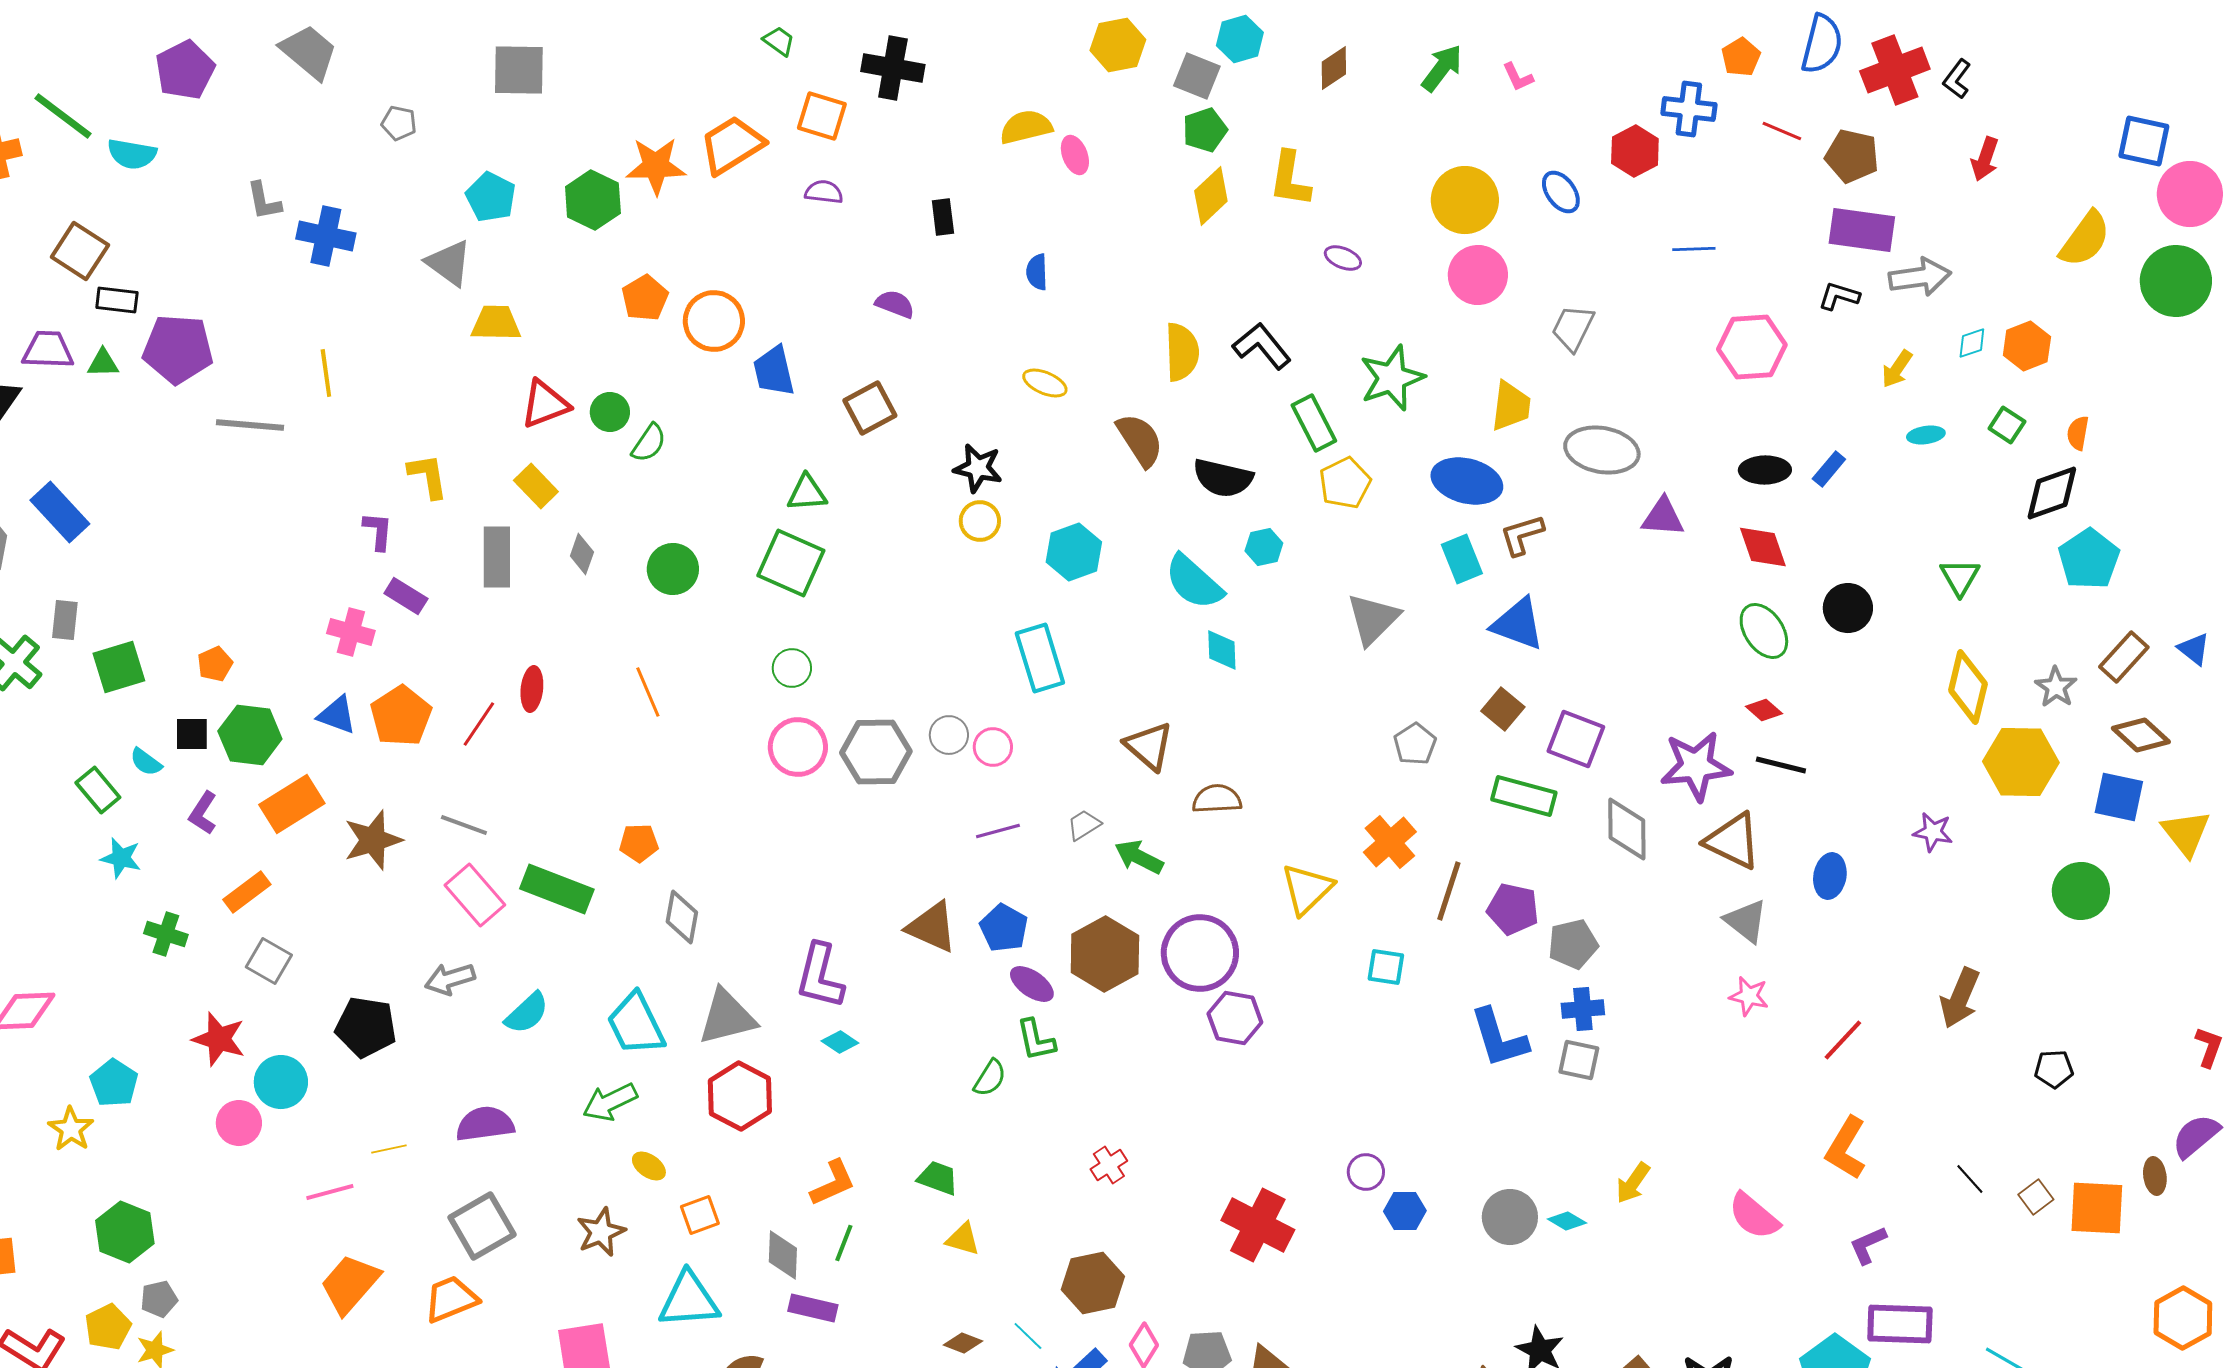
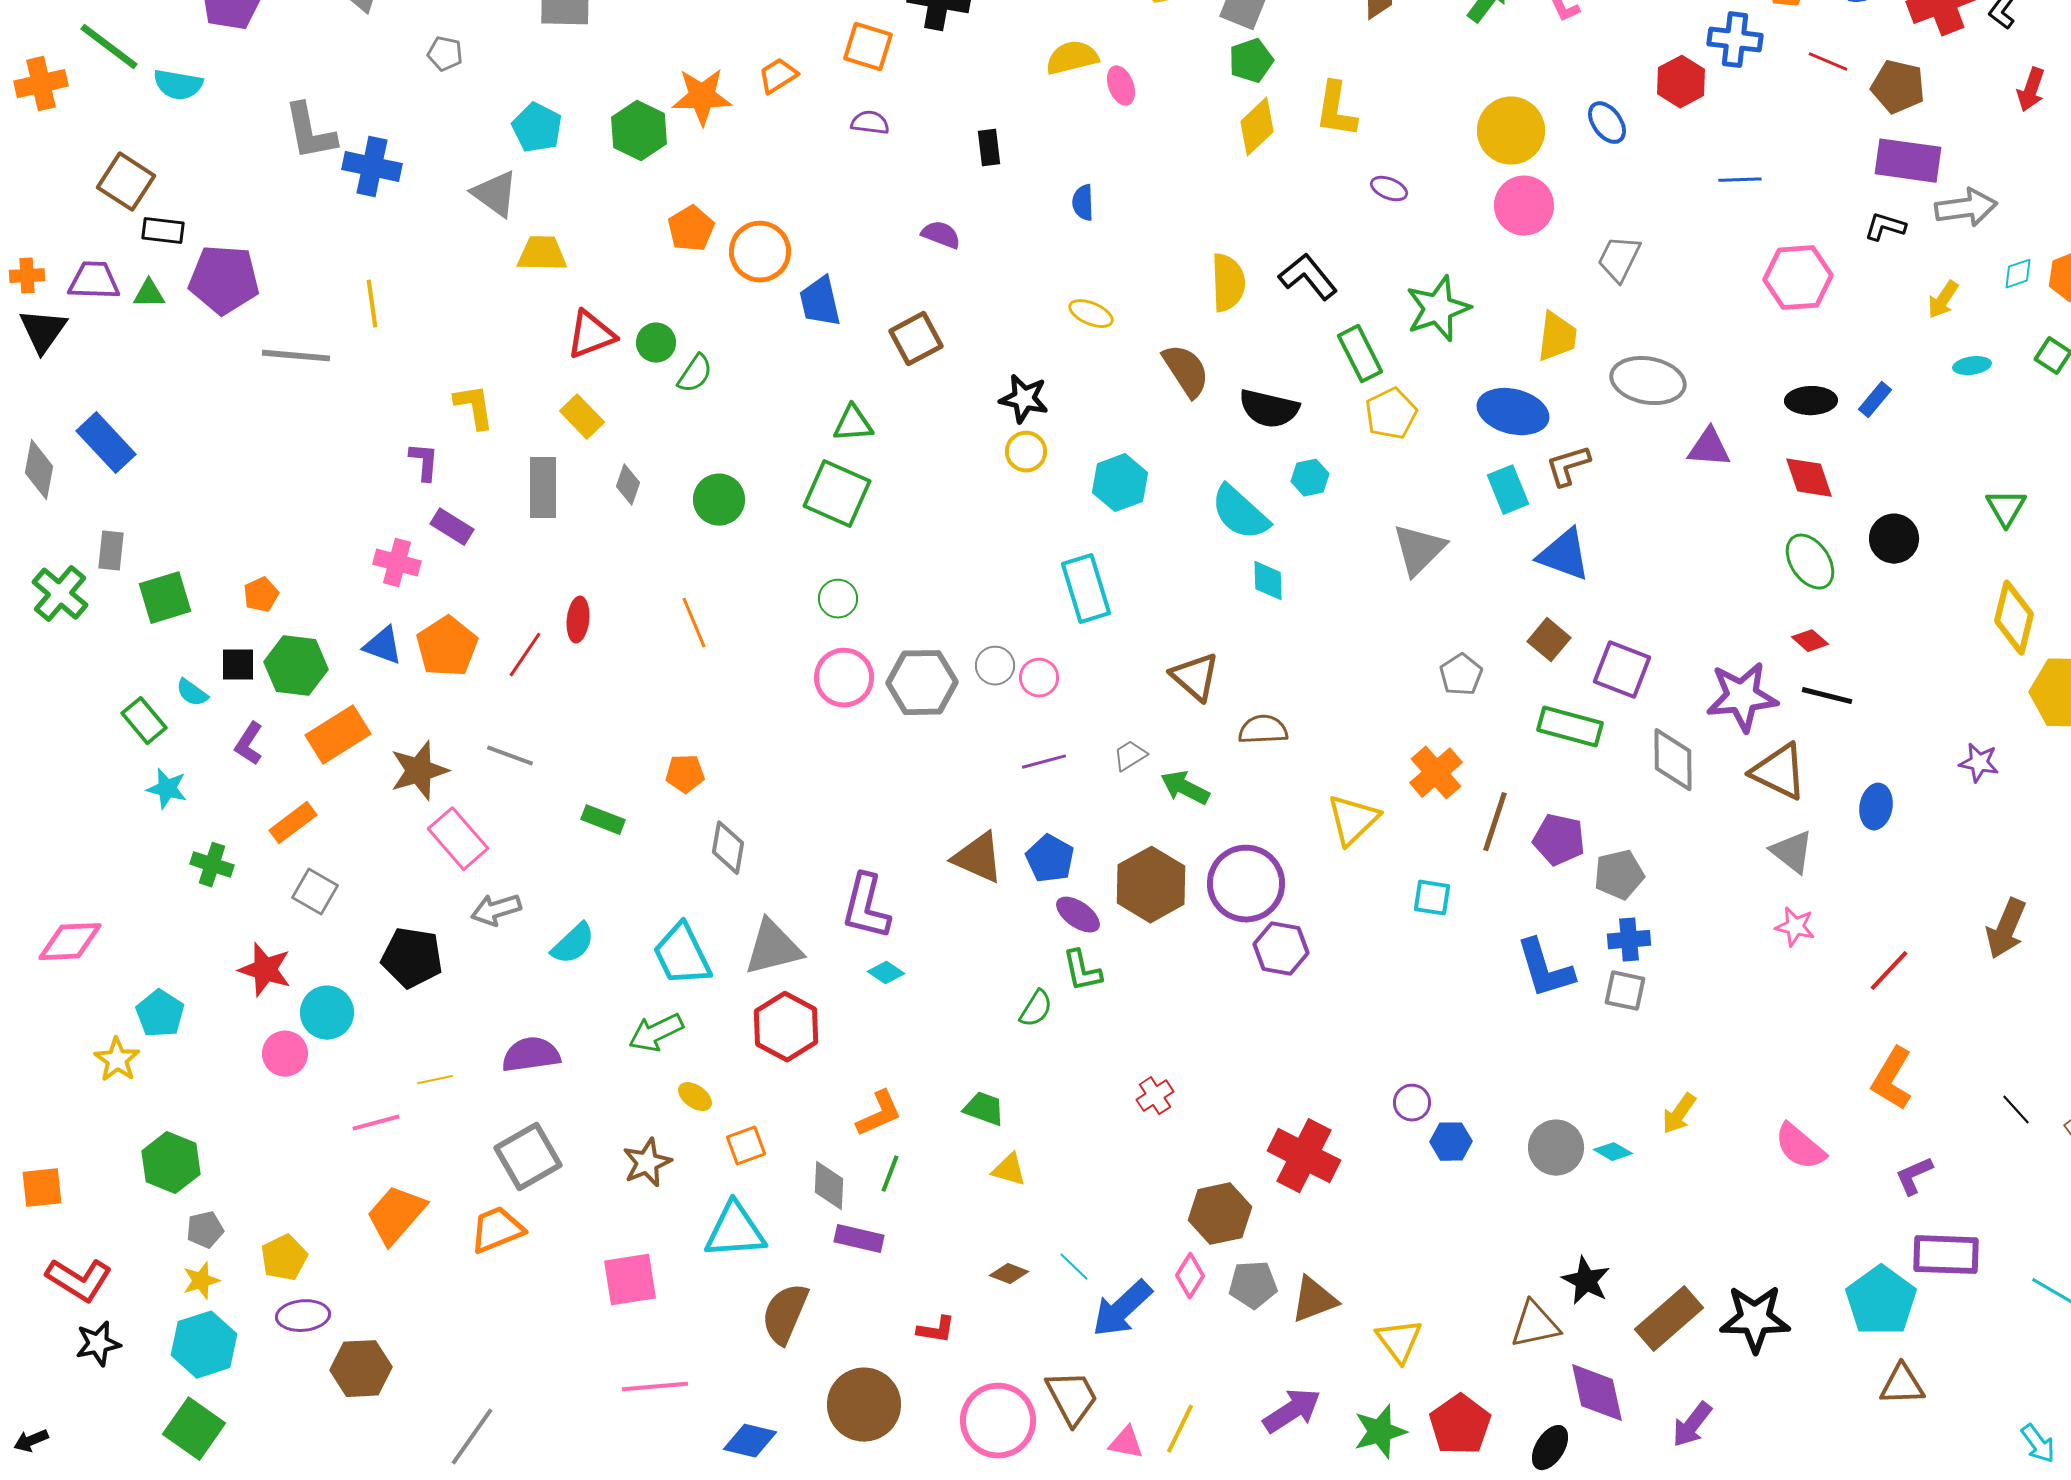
orange trapezoid: (732, 145) -> (778, 76), size x0.6
gray L-shape: (264, 201) -> (310, 132), size x1.5
green rectangle: (557, 889) -> (603, 820), size x0.6
pink rectangle: (475, 895) -> (458, 839), moved
brown hexagon: (1093, 1283) -> (1220, 1214), moved
yellow pentagon: (108, 1327) -> (284, 1258), moved

